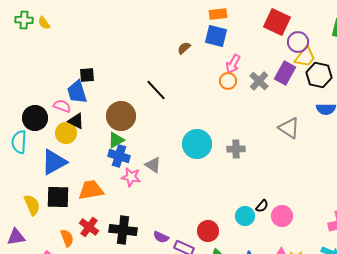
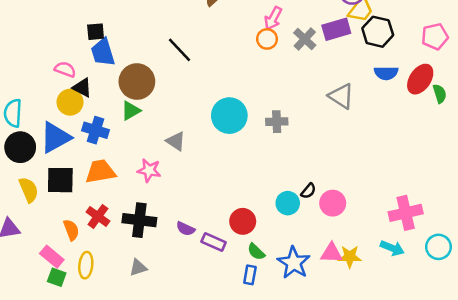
purple rectangle: (285, 73) -> (336, 29), turned 45
blue trapezoid: (77, 92) -> (103, 52), moved
black circle: (35, 118) -> (20, 147), moved
blue cross: (119, 156) -> (96, 130), moved
pink star: (131, 177) -> (149, 170), moved

